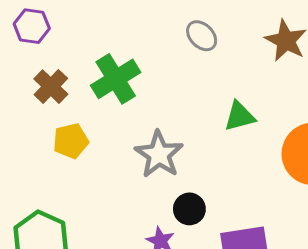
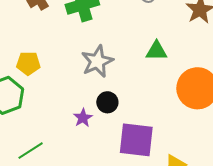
yellow pentagon: (71, 141) -> (28, 63), moved

